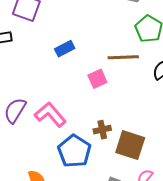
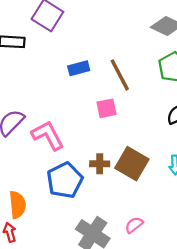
brown line: (123, 57) -> (120, 75), moved, turned 52
brown square: (130, 145) -> (132, 164), moved

